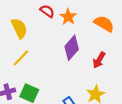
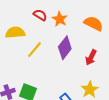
yellow semicircle: (19, 28) -> (15, 33), turned -66
yellow line: (21, 58) -> (34, 50), moved

